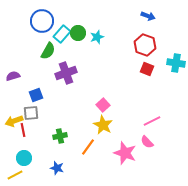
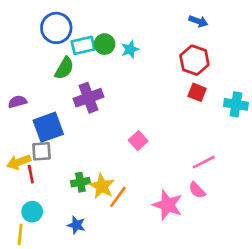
cyan rectangle: (62, 34) -> (83, 45), turned 36
cyan cross: (176, 63) -> (236, 104), moved
blue square: (36, 95) -> (48, 127), size x1.6
yellow star: (103, 125) -> (102, 186), moved
yellow line: (15, 175) -> (20, 234), turned -56

